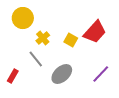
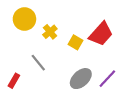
yellow cross: (43, 38) -> (50, 32), moved
gray ellipse: (62, 74) -> (81, 79), moved

